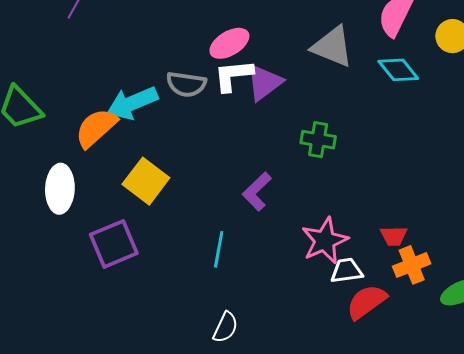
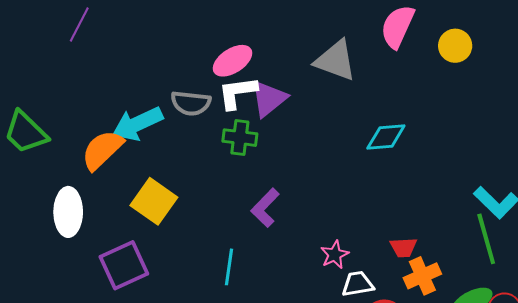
cyan diamond: (398, 70) -> (386, 137), moved, turned -54
green cross: (318, 140) -> (240, 138), moved
pink star: (325, 241) -> (335, 255), size x0.6

